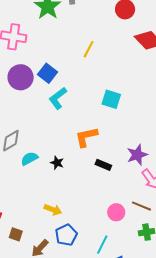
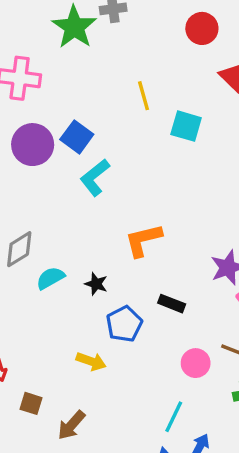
yellow line: (89, 49) -> (143, 96), turned -42
cyan square: (111, 99) -> (186, 126), moved
black rectangle: (103, 165) -> (172, 304), moved
blue pentagon: (66, 235) -> (124, 324), moved

